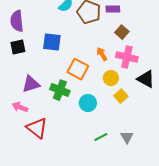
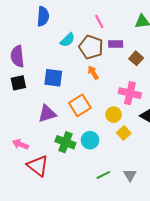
brown square: (122, 32) -> (136, 58), moved
orange arrow: (102, 54) -> (93, 73), moved
orange square: (78, 69) -> (80, 105), turned 30
purple triangle: (31, 84) -> (47, 114), moved
green cross: (60, 90) -> (65, 142), moved

